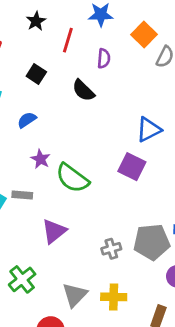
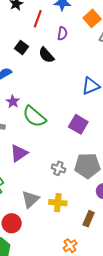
black square: (36, 74) -> (22, 47), moved
purple square: (132, 167) -> (78, 124), moved
gray cross: (111, 249) -> (58, 168), turned 32

